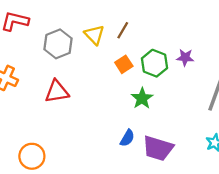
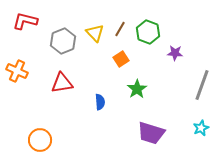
green hexagon: (155, 63) -> (148, 32), moved
blue semicircle: (127, 138) -> (100, 102), moved, turned -35

